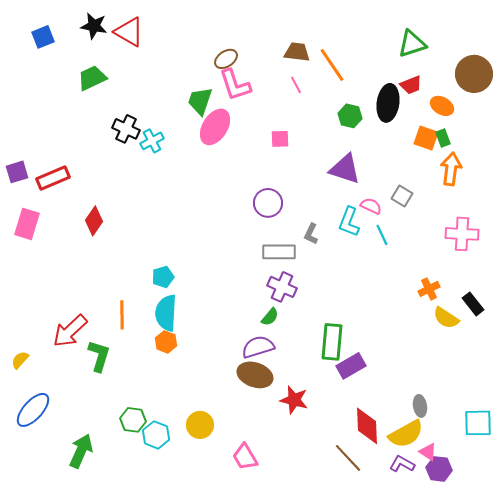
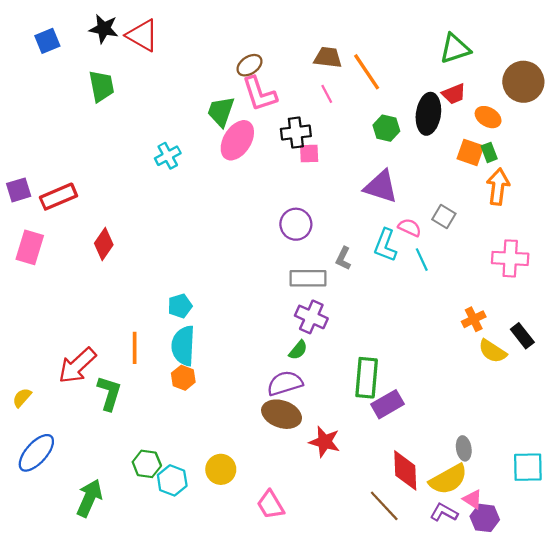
green trapezoid: (92, 78) -> (102, 86), turned 104
black cross: (126, 129) -> (296, 133), moved, turned -32

